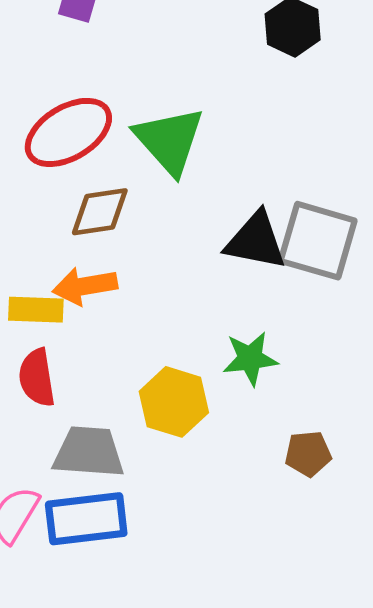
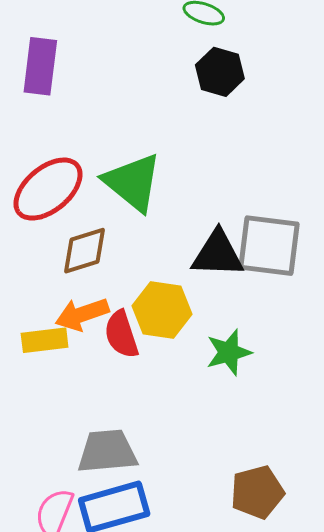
red semicircle: (37, 378) -> (121, 334), moved
yellow hexagon: (174, 402) -> (162, 310), moved
brown pentagon: (308, 454) -> (257, 492), moved, size x1.4

